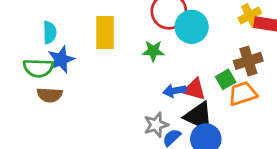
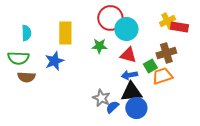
blue star: (61, 59) -> (54, 61), moved
red triangle: (194, 89) -> (128, 55), moved
blue arrow: (175, 91) -> (129, 75), moved
black triangle: (199, 116) -> (131, 92), turned -30
gray star: (156, 125) -> (101, 98), turned -30

